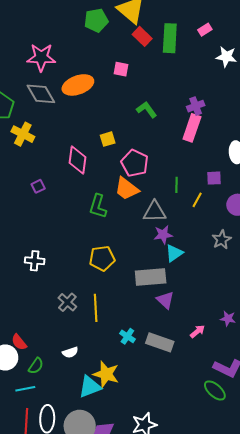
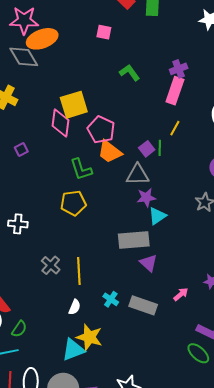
orange ellipse: (78, 85) -> (42, 39), moved
yellow square: (108, 139) -> (74, 105), moved, size x1.8
pink pentagon: (135, 163) -> (101, 130), moved
purple square: (214, 178) -> (147, 149), moved, turned -35
yellow line: (197, 200) -> (175, 128), moved
green L-shape: (98, 206) -> (81, 169), turned -35
yellow pentagon: (102, 258) -> (73, 203), moved
white semicircle: (70, 352) -> (75, 307), moved, turned -49

